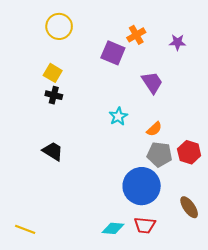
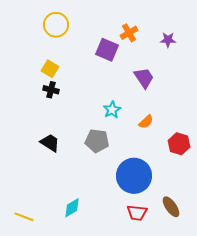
gray pentagon: (160, 154) -> (97, 141), moved
brown ellipse: (189, 207) -> (171, 207), moved
cyan diamond: (113, 228) -> (72, 208), moved, turned -35

